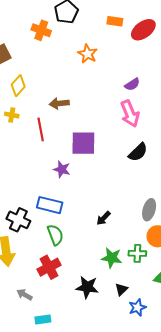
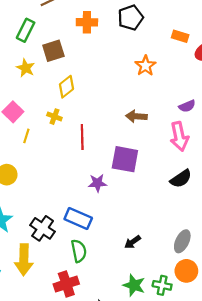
orange cross: (41, 30) -> (87, 22), moved, turned -30
brown arrow: (59, 103) -> (136, 116), moved
purple star: (62, 169) -> (97, 183), turned -30

